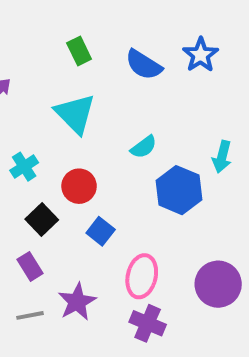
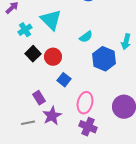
cyan cross: (24, 167) -> (25, 30), moved
black square: (42, 219) -> (33, 54), moved
purple rectangle: (30, 266) -> (39, 98), moved

